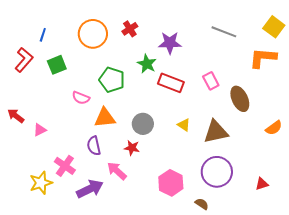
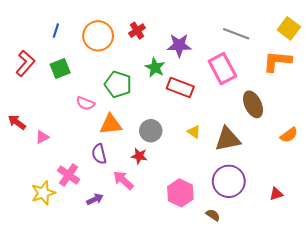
blue line: (43, 35) -> (56, 31), moved
pink rectangle: (211, 81) -> (222, 69), moved, size x1.6
purple arrow: (90, 189) -> (95, 199), size x0.6

